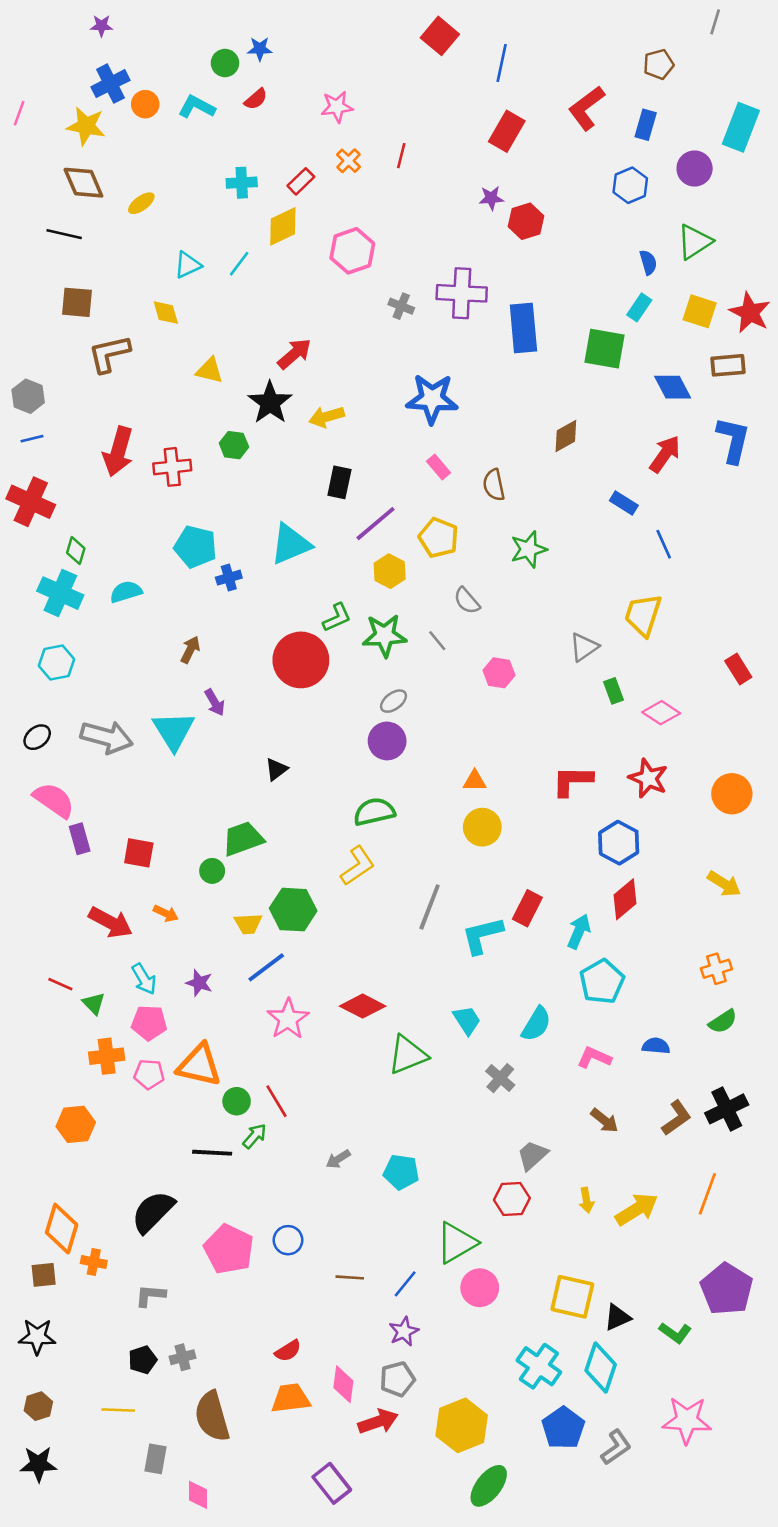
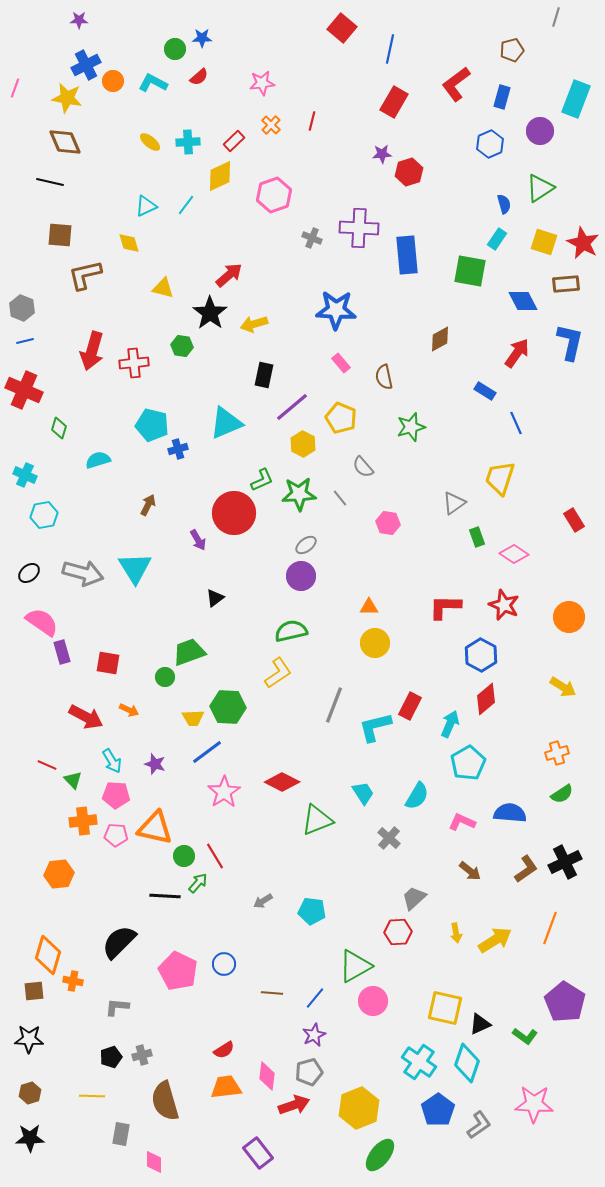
yellow ellipse: (141, 203) -> (150, 142), moved, turned 75
cyan cross: (60, 593) -> (25, 475), moved, size x0.7
purple arrow: (215, 702) -> (198, 540), moved
blue semicircle: (656, 1046) -> (510, 813), size x1.5

